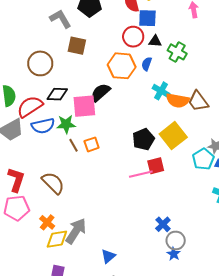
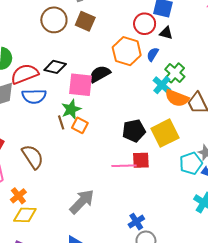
green cross: (177, 52) -> (175, 73), moved
brown circle: (40, 63) -> (54, 20), moved
green star: (66, 124) -> (71, 109), moved, turned -30
orange square: (92, 144) -> (80, 125), turned 35
gray arrow: (76, 231) -> (82, 202), moved

